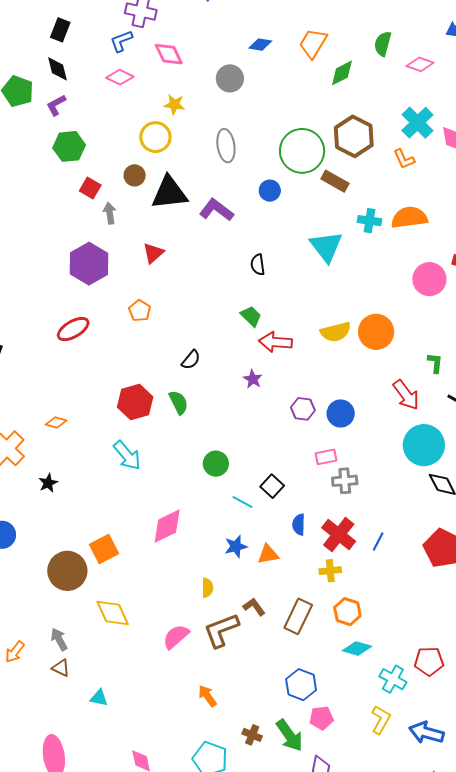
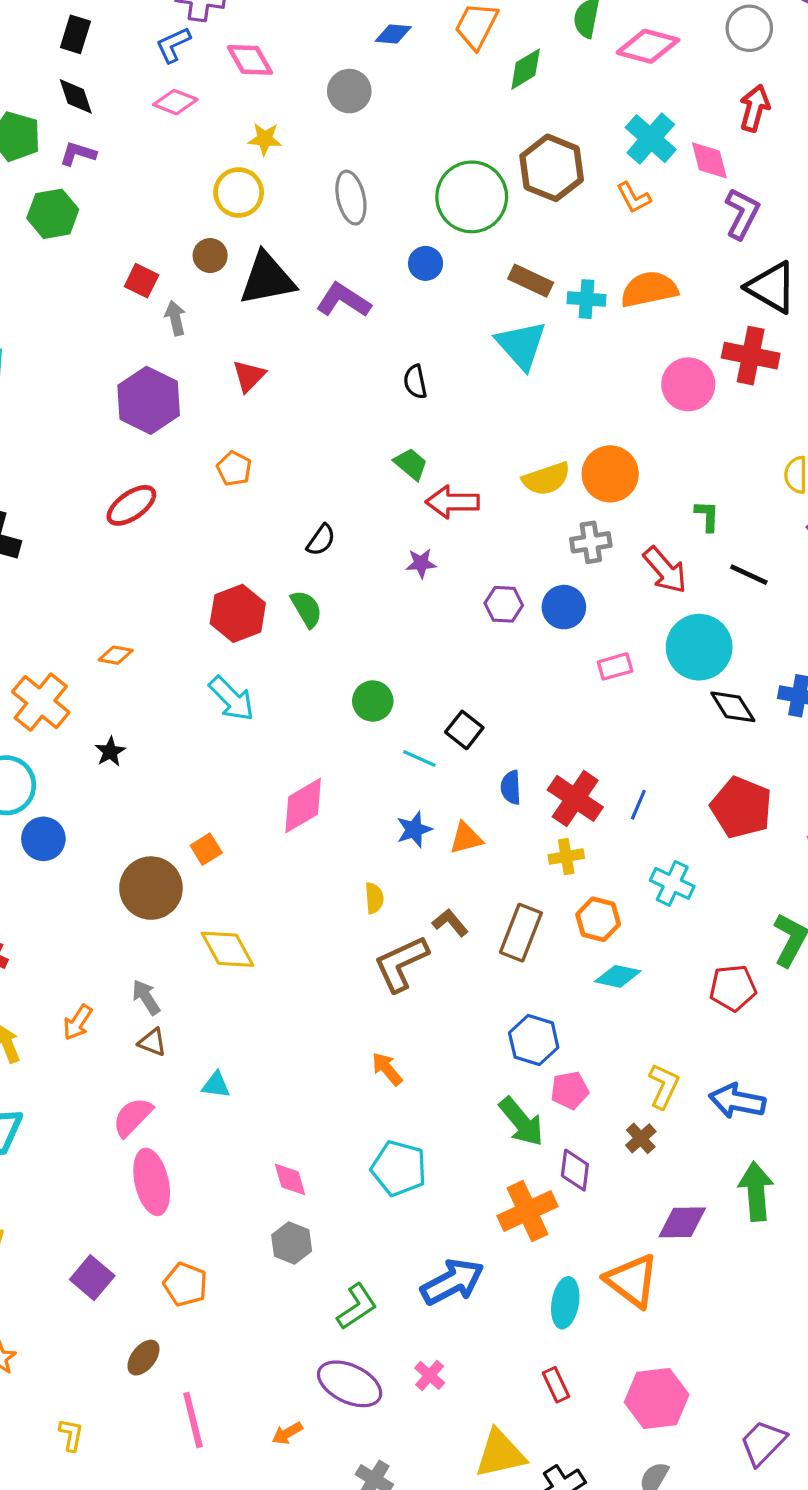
pink diamond: (420, 64) -> (648, 46), size x1.4
purple L-shape: (56, 105) -> (78, 154), turned 50
green hexagon: (69, 146) -> (53, 214), moved
brown rectangle: (335, 181) -> (531, 281), moved
purple star: (253, 379) -> (421, 563), turned -30
pink rectangle: (326, 457) -> (615, 666), moved
gray cross: (345, 481) -> (591, 542), moved
orange square: (104, 549) -> (206, 849), size x0.7
pink semicircle: (176, 637) -> (133, 1117), moved
cyan cross: (393, 679) -> (672, 883), moved
brown cross: (252, 735) -> (641, 1138), moved, turned 30

